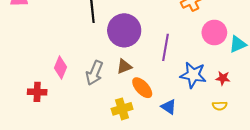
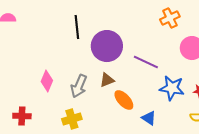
purple line: (166, 47) -> (146, 62), turned -75
red cross: (37, 92) -> (22, 116), moved
yellow cross: (122, 109) -> (72, 119), moved

